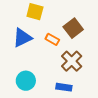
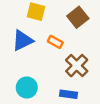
brown square: (73, 28) -> (78, 17), moved

